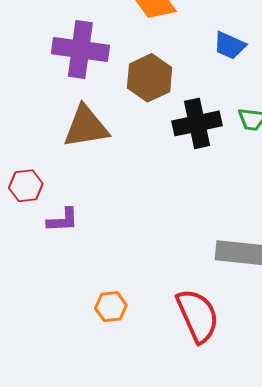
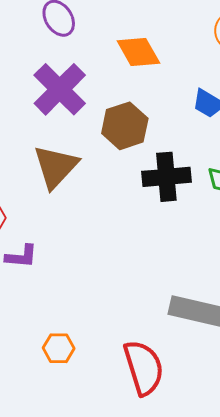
purple cross: (80, 50) -> (60, 89), turned 30
brown triangle: (86, 127) -> (56, 167), turned -45

